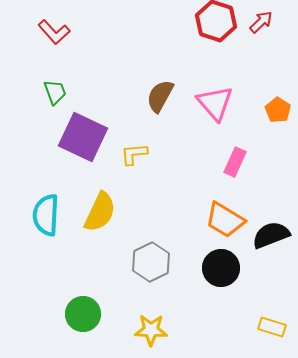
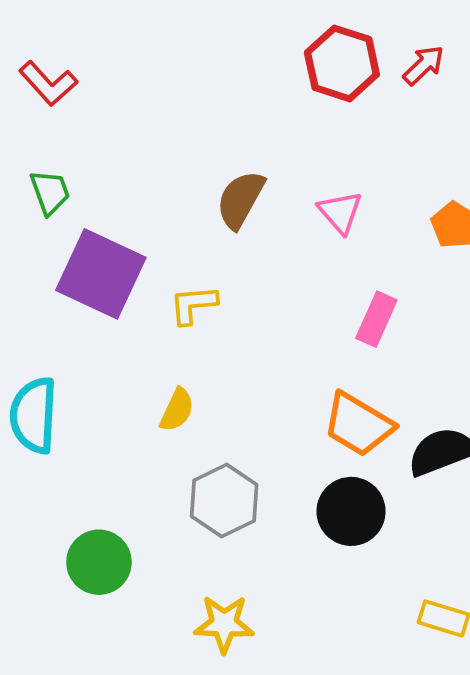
pink triangle: (215, 103) -> (340, 212), size x0.7
yellow semicircle: (100, 212) -> (177, 410), moved, size x0.6
green circle: (83, 314) -> (99, 562), moved

